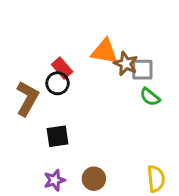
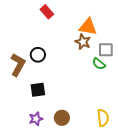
orange triangle: (104, 51) -> (88, 27), moved
red rectangle: (62, 68) -> (47, 12), moved
gray square: (142, 70) -> (106, 50), moved

